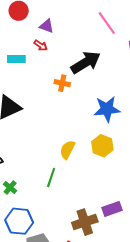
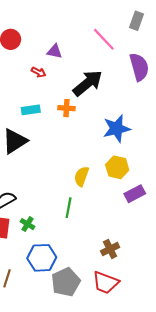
purple triangle: (47, 26) -> (54, 51), moved
cyan rectangle: (16, 59) -> (31, 110), moved
purple rectangle: (112, 209) -> (135, 194), moved
brown cross: (85, 222) -> (110, 249), size x0.7

